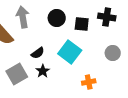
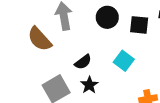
cyan square: (70, 52) -> (124, 61), size x0.7

